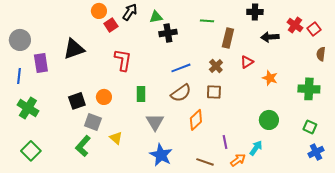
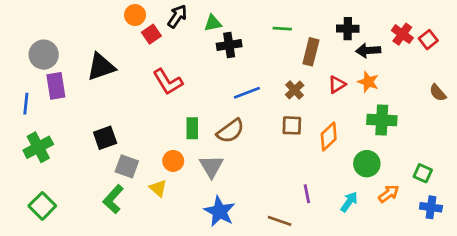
black cross: (255, 12) -> (348, 29), moved
gray circle: (20, 40) -> (44, 55), moved
brown semicircle: (321, 54) -> (438, 93), moved, turned -48
red L-shape: (123, 60) -> (168, 82), turned 140
orange star: (270, 78) -> (368, 82), moved
green cross: (309, 89) -> (382, 120), moved
brown semicircle: (181, 93) -> (230, 131), moved
orange circle: (104, 97) -> (173, 161), moved
green cross: (28, 108) -> (38, 147), turned 30
orange diamond: (196, 120) -> (329, 136), moved
blue cross: (316, 152) -> (431, 207), turned 35
orange arrow: (238, 160) -> (389, 194), moved

